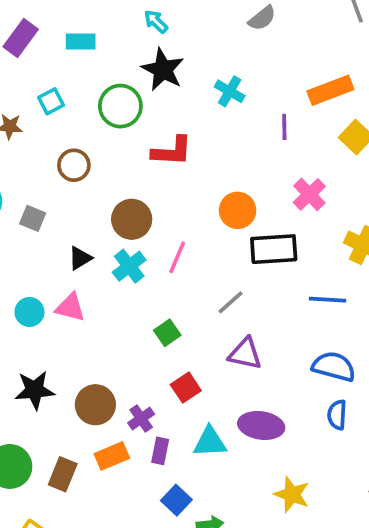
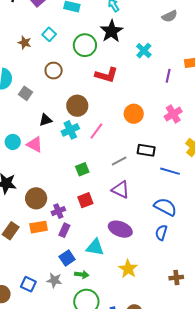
cyan square: (51, 101) -> (49, 34), turned -32
black rectangle: (274, 249) -> (146, 150), moved, size x0.7
cyan triangle: (210, 442) -> (95, 247), moved

